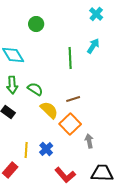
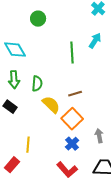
green semicircle: (35, 89) -> (37, 84), turned 63
gray arrow: (89, 141) -> (99, 136), moved
blue cross: (46, 149) -> (72, 144), moved

